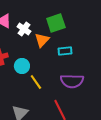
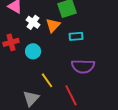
white cross: (24, 29) -> (33, 22), moved
yellow line: (36, 82) -> (47, 80), moved

